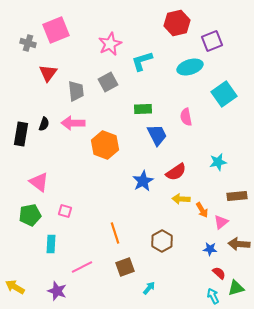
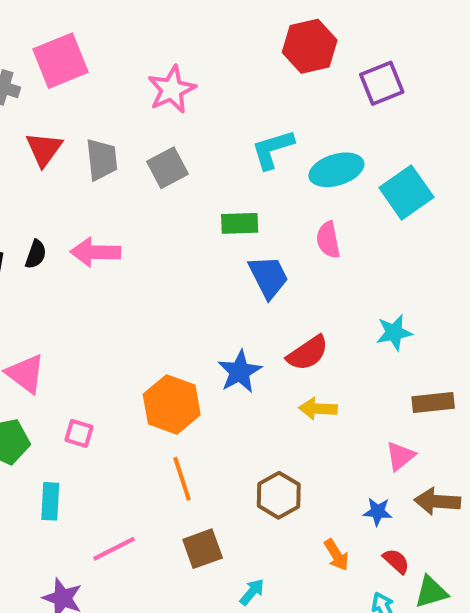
cyan L-shape: (142, 61) -> (273, 149), moved
cyan ellipse: (190, 67) -> (336, 170), moved
gray trapezoid: (76, 91) -> (102, 160), moved
orange hexagon: (105, 145) -> (172, 405), moved
orange arrow: (202, 210) -> (336, 555), moved

